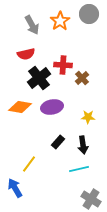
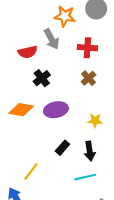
orange star: (60, 21) -> (65, 16), turned -30
gray arrow: (32, 25) -> (52, 39), moved
red cross: (63, 65) -> (87, 48), moved
black cross: (39, 78) -> (42, 78), size x0.7

